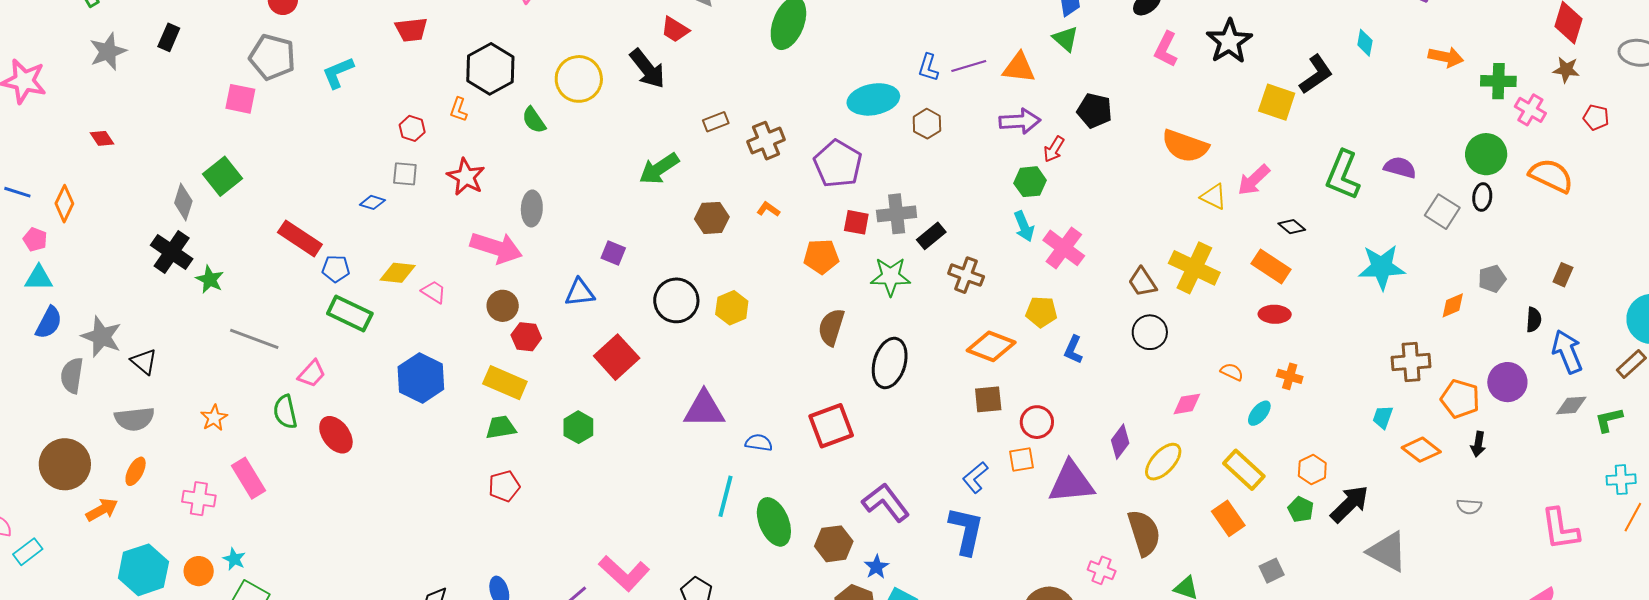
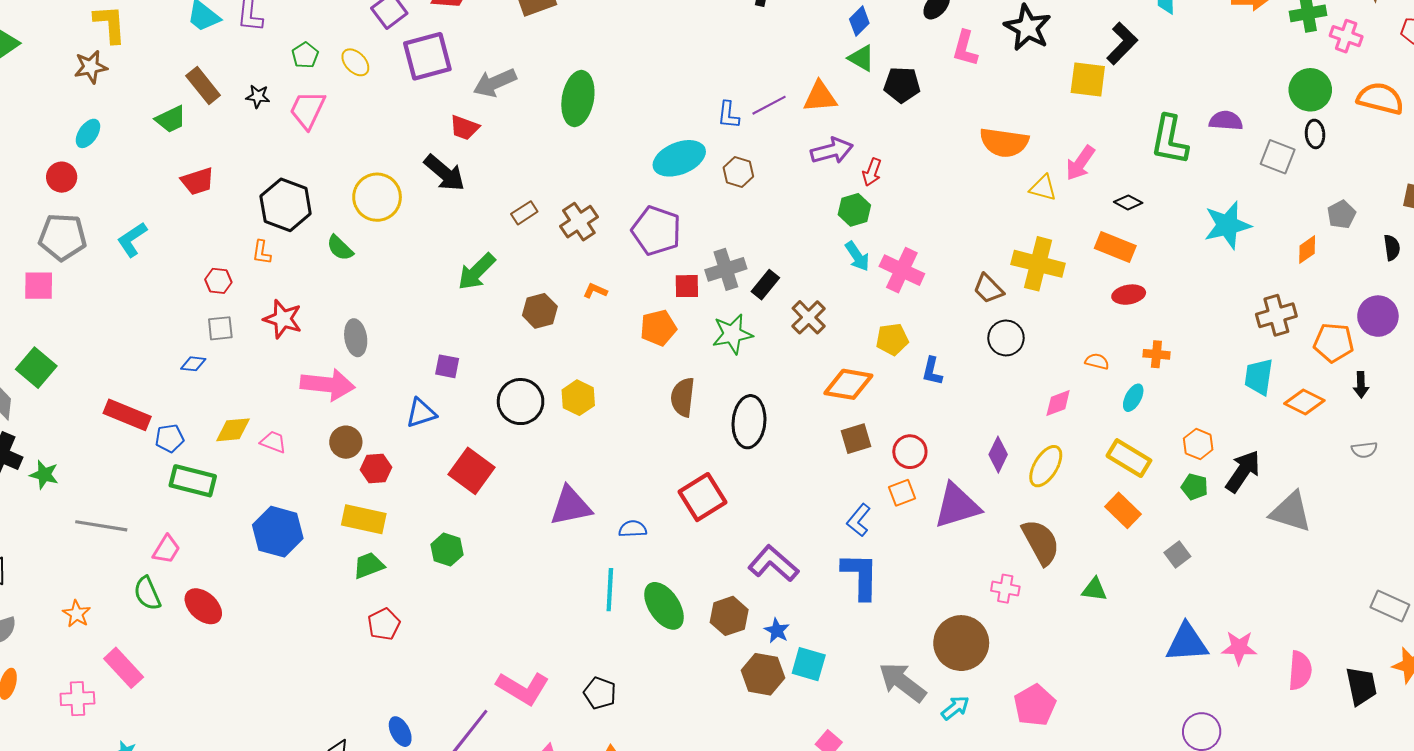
black pentagon: (1095, 111) -> (902, 85), moved
brown cross: (966, 275) -> (809, 317), turned 36
cyan trapezoid: (1383, 417) -> (1259, 377), size x1.5

